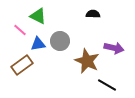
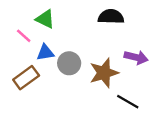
black semicircle: (93, 14) -> (111, 17), size x1.5
gray circle: (60, 41) -> (69, 63), moved
brown star: (87, 61) -> (104, 73), turned 30

